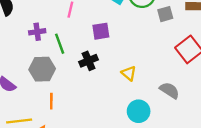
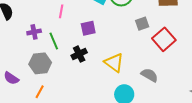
gray square: (165, 14) -> (142, 24), moved
yellow triangle: (129, 73) -> (114, 63), size x1.5
orange line: (51, 101) -> (40, 92), moved, turned 32

